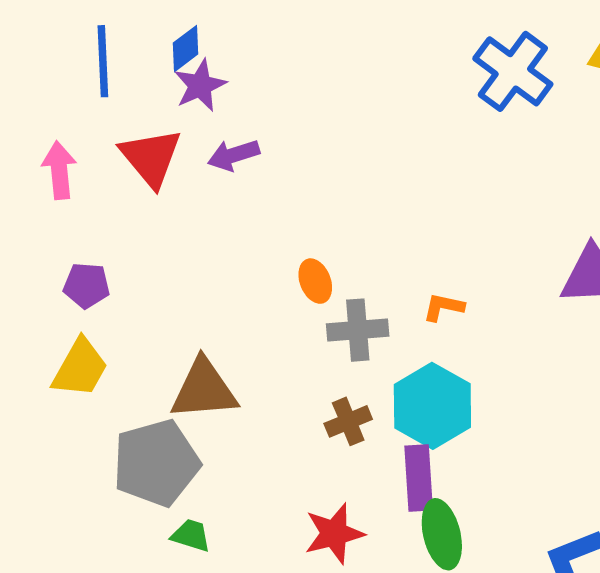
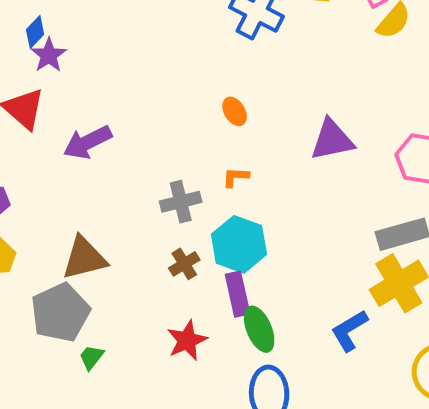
purple arrow: (234, 155) -> (88, 142), moved, size x1.4
orange ellipse: (315, 281) -> (235, 111), moved
green trapezoid: (191, 535) -> (91, 357), turned -60

